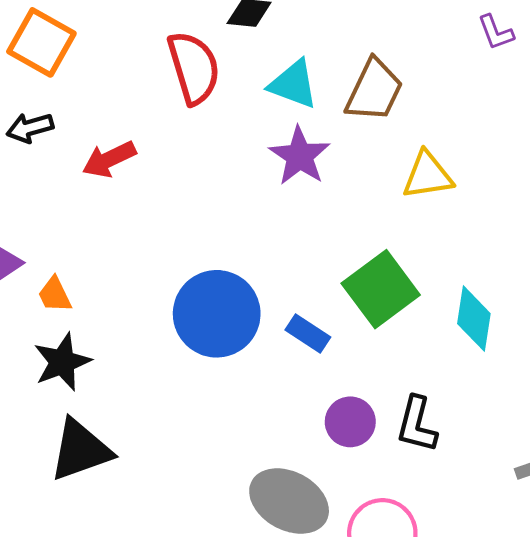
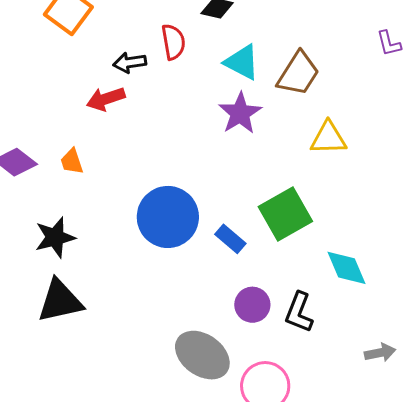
red semicircle: (194, 68) -> (173, 42), size x0.7
black arrow: (30, 128) -> (130, 63), moved
orange trapezoid: (55, 295) -> (72, 161), moved
cyan diamond: (474, 319) -> (346, 268), moved, turned -39

